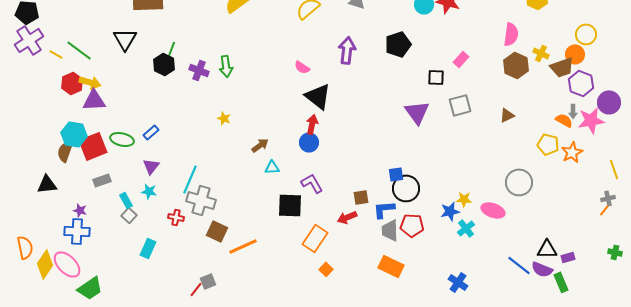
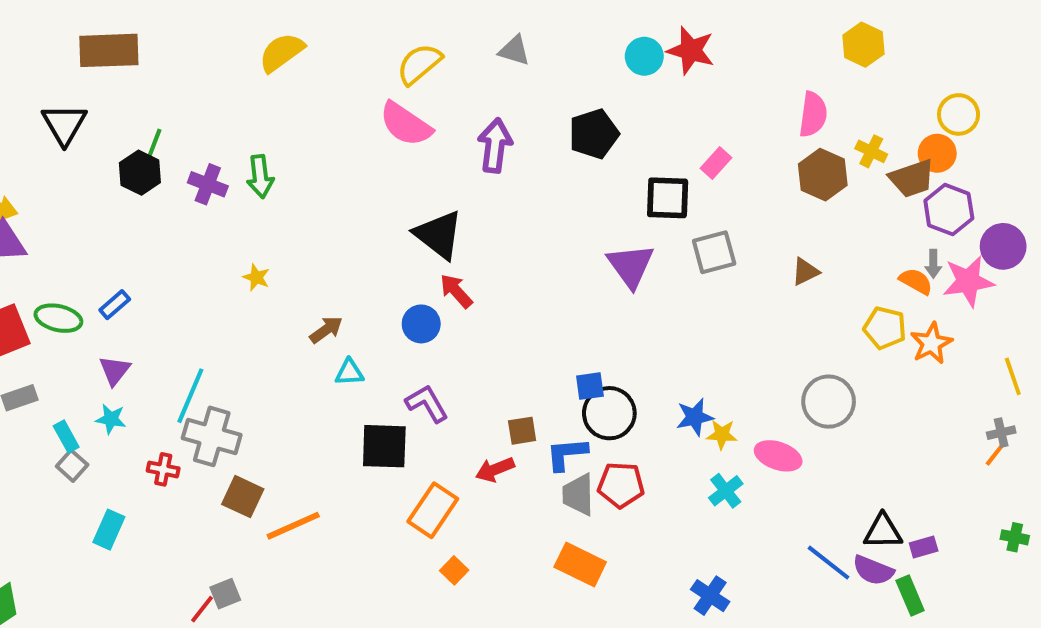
pink semicircle: (302, 67) -> (406, 124), moved, size x1.8
black square: (436, 77) -> (668, 198), size x1.4
red arrow: (312, 124) -> (456, 291), moved, turned -54
blue star: (450, 211) -> (695, 417), moved

